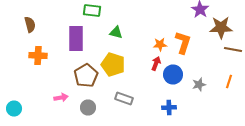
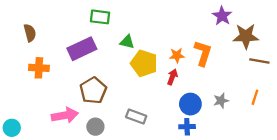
purple rectangle: (76, 38) -> (82, 49), turned 65
yellow pentagon: (113, 64) -> (144, 63), moved
blue circle: (173, 74) -> (190, 104), moved
pink arrow: (61, 98) -> (65, 115), size x1.6

